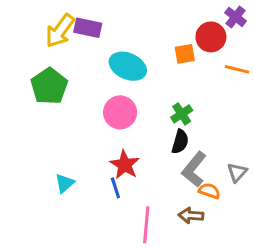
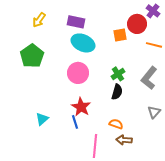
purple rectangle: (88, 28) -> (76, 22), moved
yellow arrow: (60, 31) -> (39, 20), size x0.7
gray L-shape: (194, 169) -> (149, 78), moved
orange semicircle: (209, 191) -> (116, 124), moved

